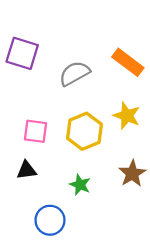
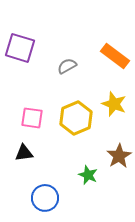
gray semicircle: (74, 73) -> (67, 66), size x0.7
green star: (80, 185) -> (88, 175), moved

